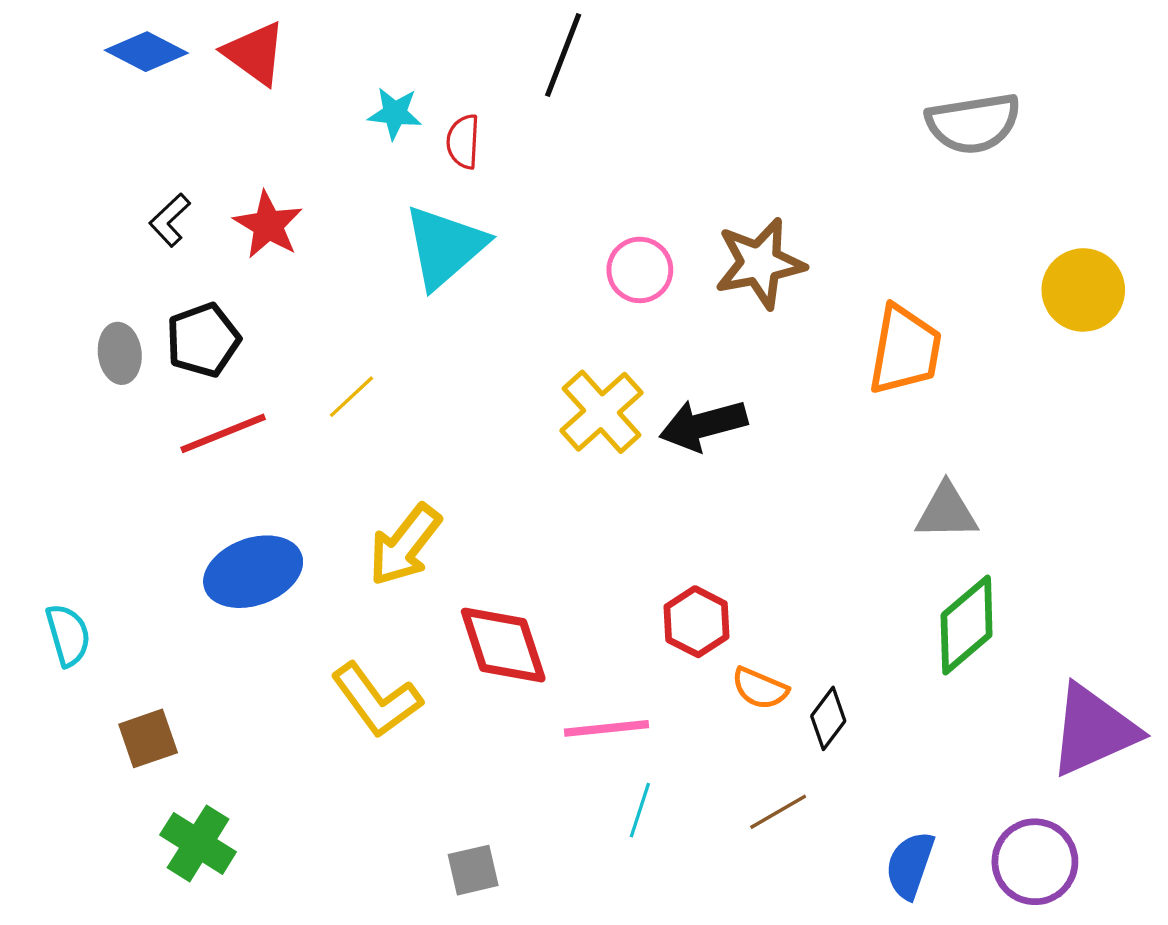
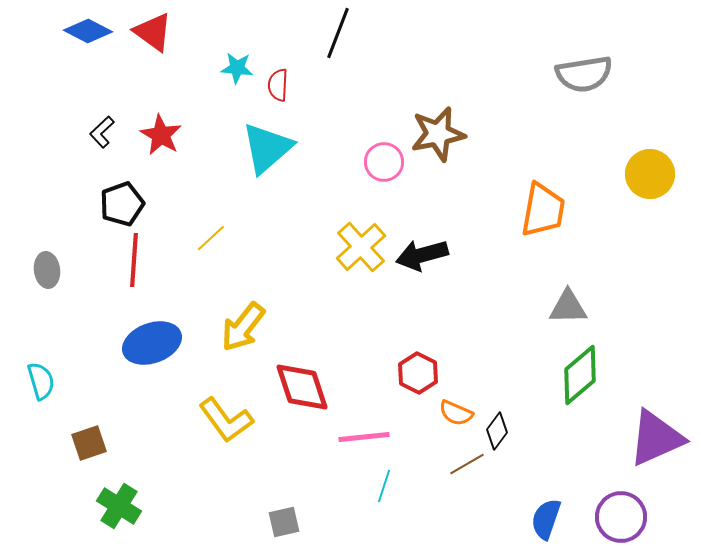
brown star: (760, 263) -> (438, 134), moved
gray ellipse: (120, 353) -> (47, 270), moved
red line: (223, 433) -> (134, 260), turned -64
brown line: (778, 812) -> (467, 464), moved

